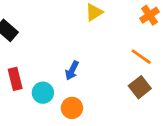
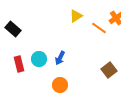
orange line: (141, 57) -> (99, 28), moved
cyan circle: (43, 93) -> (39, 59), moved

